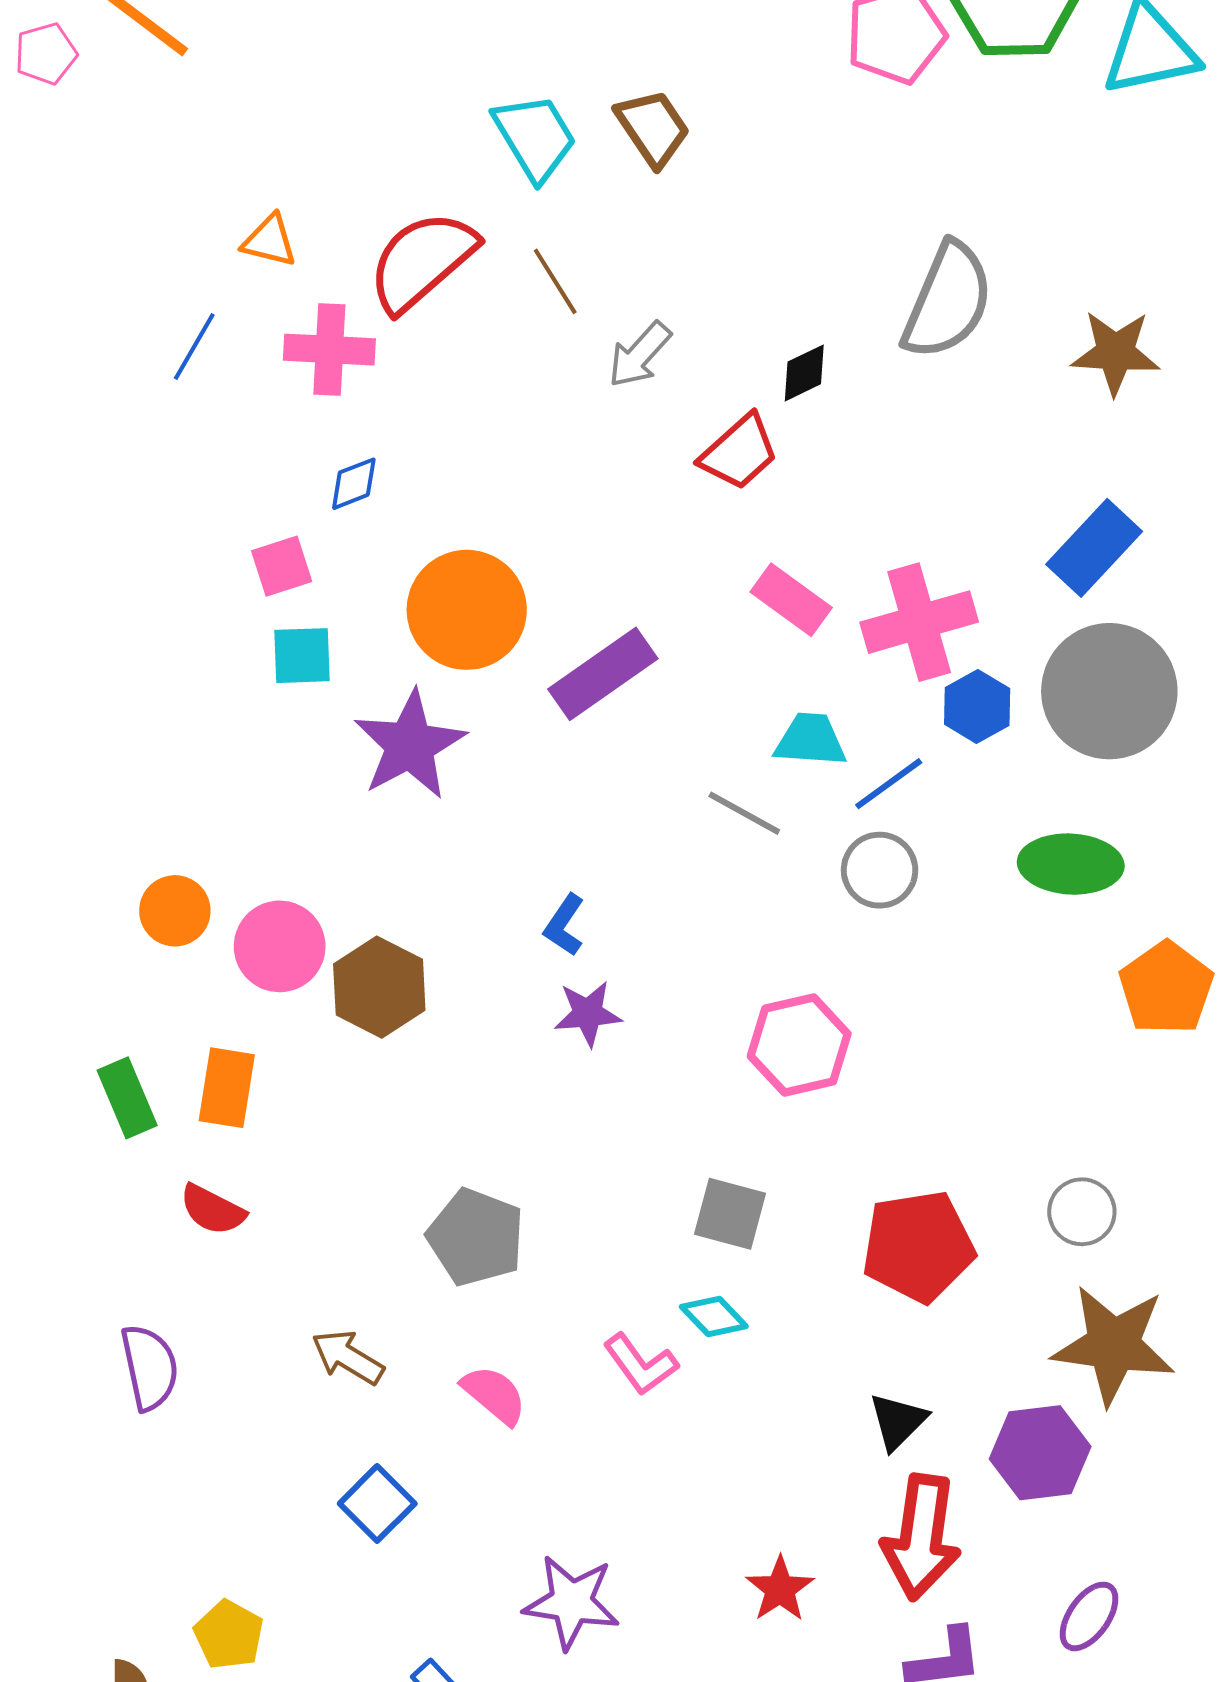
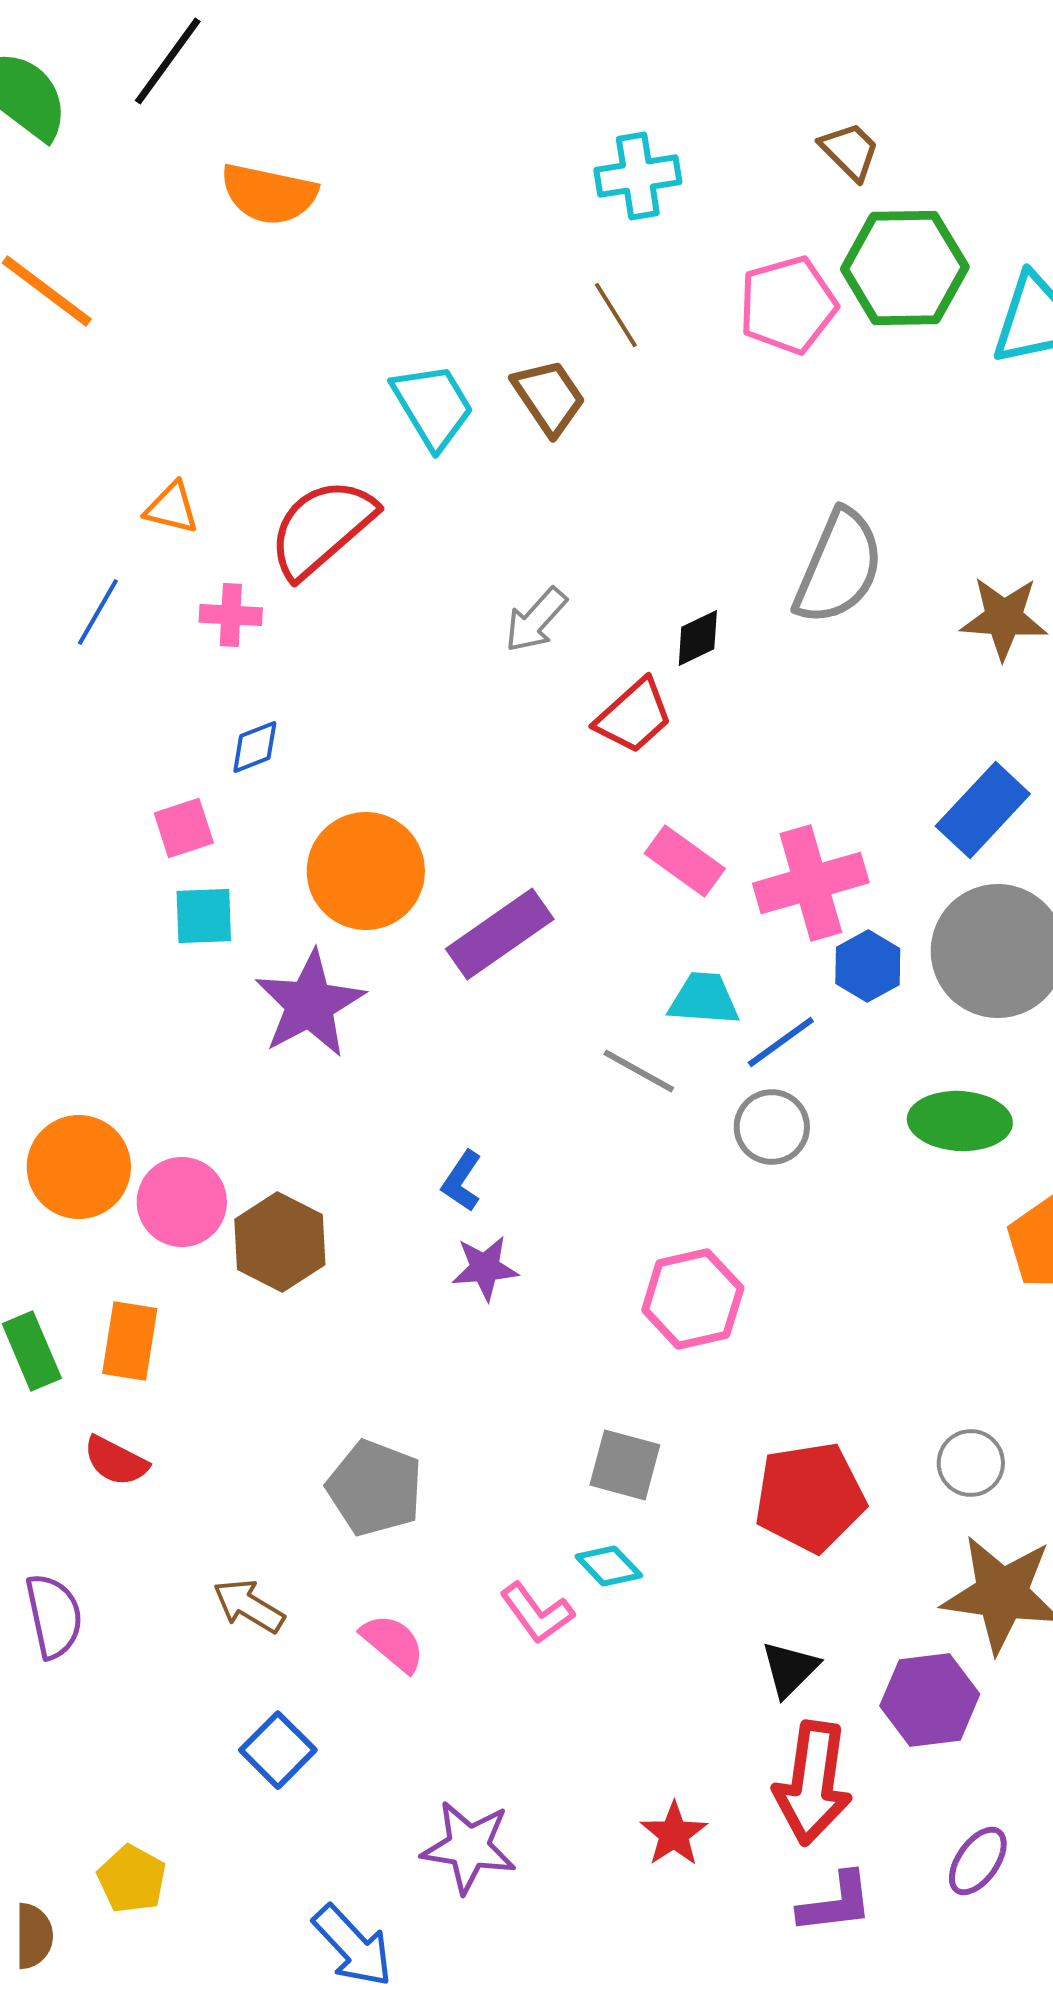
brown line: (555, 281) -> (616, 315), moved
pink cross: (329, 350) -> (231, 615), size x0.7
orange circle: (175, 911) -> (79, 1167), size x1.5

